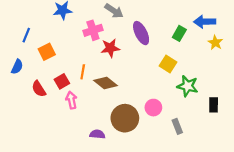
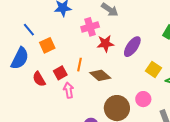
purple ellipse: (141, 33) -> (132, 47), moved, turned 60
blue line: (26, 35) -> (29, 30), turned -64
yellow square: (168, 64) -> (153, 69), moved
blue semicircle: (17, 67) -> (20, 58), size x1.6

